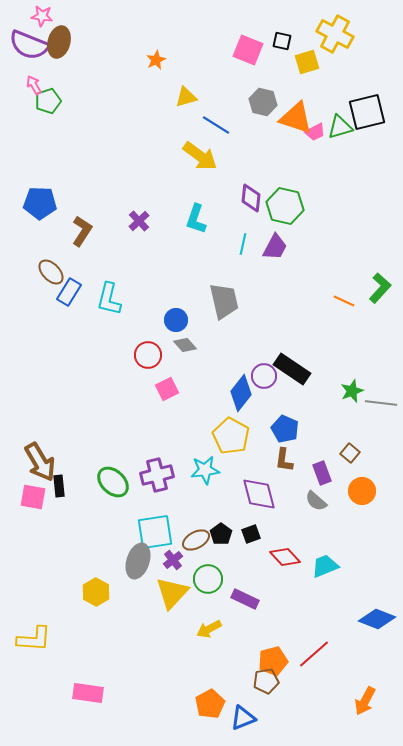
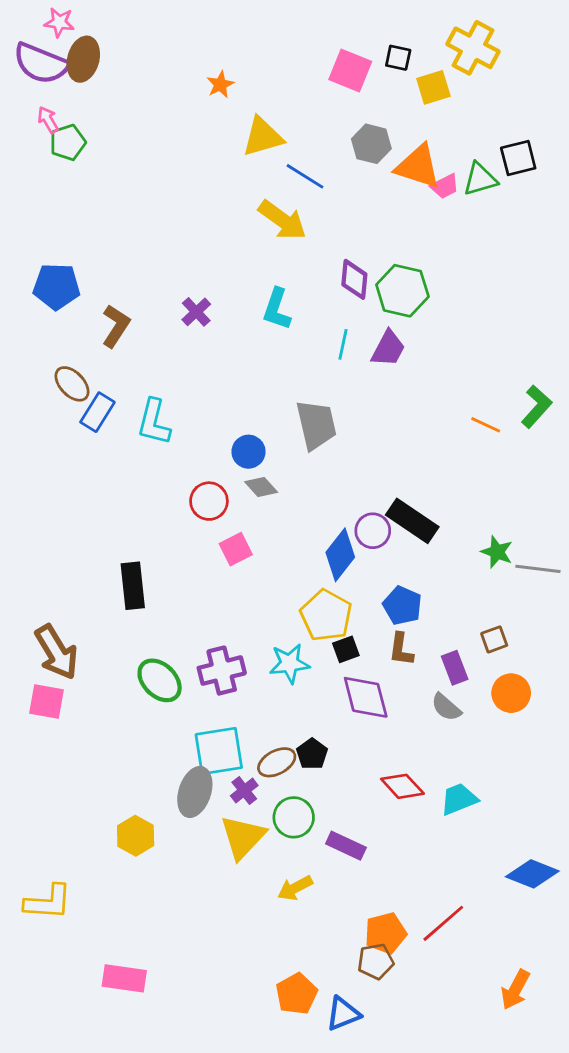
yellow triangle: (186, 97) -> (263, 137), size x1.4
black square: (367, 112) -> (518, 158), size x0.7
green star: (352, 391) -> (497, 552), turned -30
brown square: (350, 453) -> (494, 639), turned 30
black rectangle: (59, 486) -> (133, 586), moved, size x1.5
black square: (251, 534) -> (346, 649), moved

